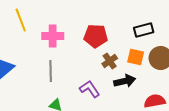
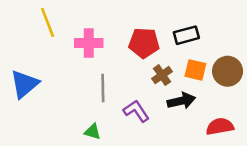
black rectangle: (144, 30) -> (186, 35), moved
gray line: (51, 71) -> (103, 88), moved

